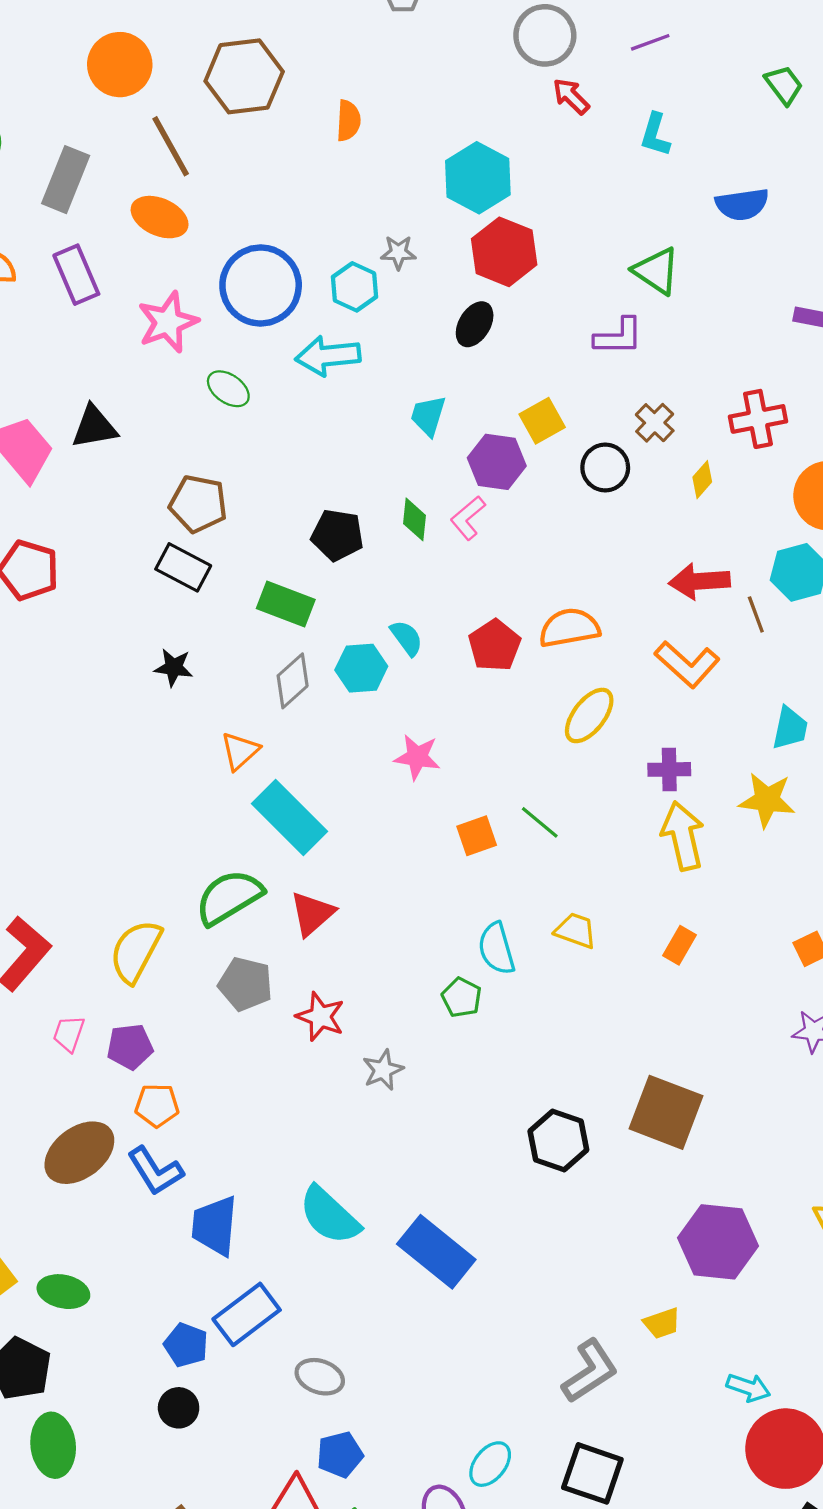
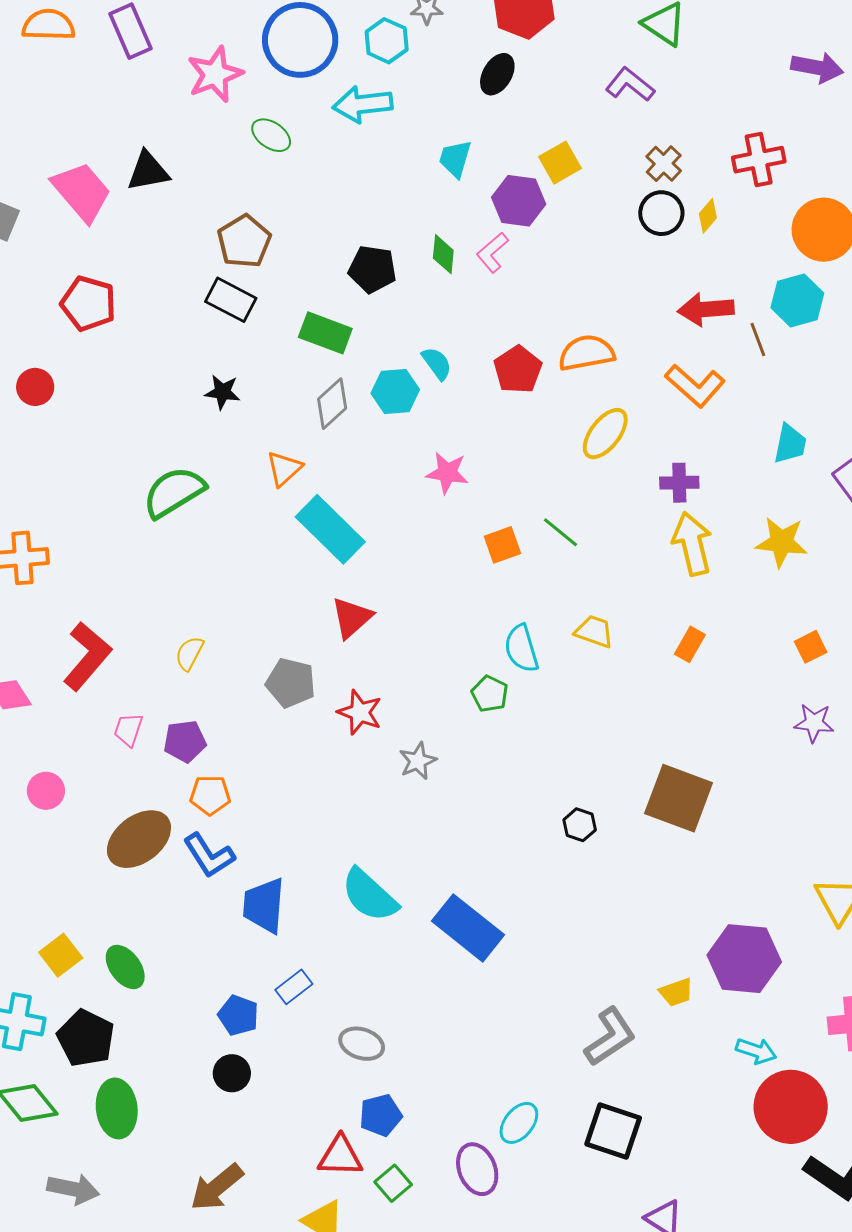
purple L-shape: (619, 336) -> (630, 85), turned -141
black circle: (605, 467) -> (661, 213), moved
brown pentagon: (198, 504) -> (244, 241), turned 30
yellow star: (767, 800) -> (781, 542), moved
green semicircle: (229, 897) -> (174, 492), moved
yellow semicircle: (136, 951) -> (189, 653), size x0.6
black hexagon: (558, 1140) -> (580, 825), size x0.6
purple hexagon: (718, 1242) -> (744, 959), moved
green ellipse: (63, 1292) -> (125, 967), turned 42
blue rectangle: (247, 1314) -> (294, 987), size x0.6

